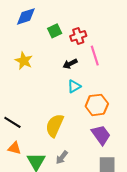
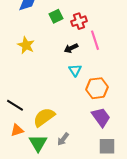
cyan triangle: (74, 86) -> (75, 70), turned -32
yellow semicircle: (55, 126) -> (44, 117), moved, turned 30
orange triangle: (14, 148) -> (17, 130), turned -32

